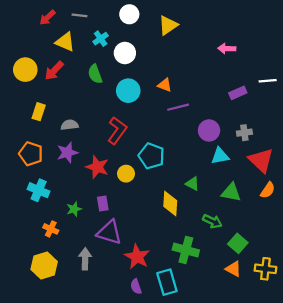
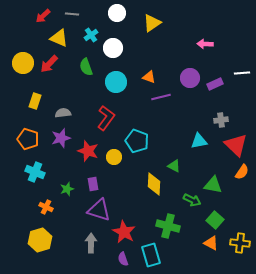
purple circle: (209, 130) -> (190, 78), moved
green triangle: (231, 192) -> (213, 185), moved
gray arrow: (85, 259) -> (91, 243), moved

